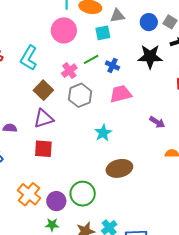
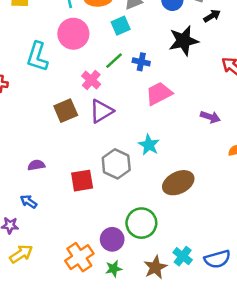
cyan L-shape: (29, 58) -> (37, 57), moved
brown square: (43, 90) -> (66, 111), turned 36
gray hexagon: (80, 95) -> (116, 164), moved
purple triangle: (44, 119) -> (101, 111), moved
orange cross: (29, 194) -> (79, 257), moved, turned 30

